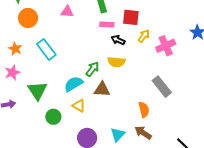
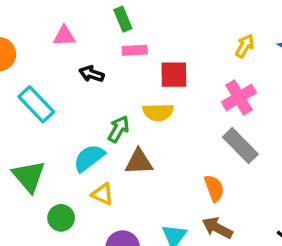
red square: (131, 17) -> (174, 75), moved
yellow arrow: (144, 36) -> (245, 46), moved
black arrow: (118, 40) -> (92, 74), moved
pink cross: (166, 46) -> (239, 97), moved

